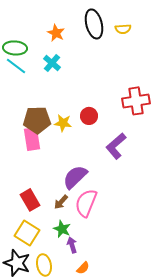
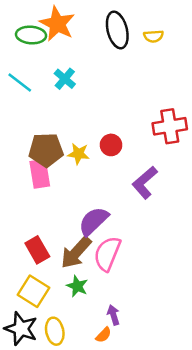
orange star: (56, 33) -> (57, 24), moved, size x1.6
green ellipse: (15, 48) -> (31, 35), moved
brown arrow: (61, 202) -> (76, 252), size x1.8
purple arrow: (72, 245) -> (113, 315), moved

